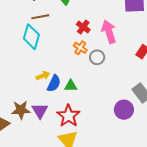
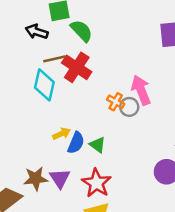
red cross: (83, 27) -> (77, 67), moved, size x1.6
pink arrow: (109, 32) -> (141, 90), moved
orange cross: (80, 48) -> (116, 102), moved
green triangle: (71, 86) -> (98, 145), turned 40

